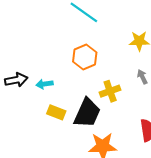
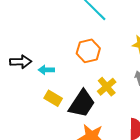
yellow cross: (110, 91) -> (107, 87), turned -30

